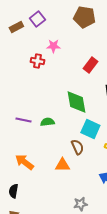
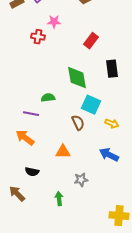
purple line: (23, 120) -> (31, 114), moved
orange triangle: (62, 165) -> (63, 152), moved
black semicircle: (13, 191) -> (32, 172), moved, turned -88

